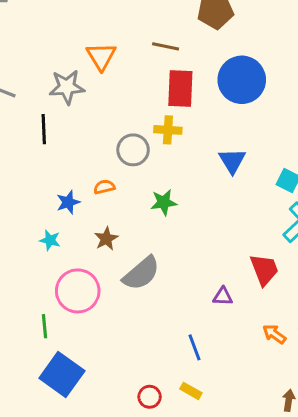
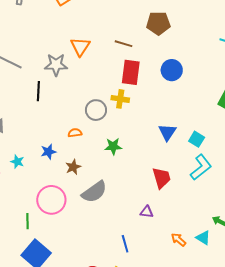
blue circle: (242, 80) -> (172, 70), size x0.7
blue triangle: (232, 161) -> (167, 132), moved
blue star: (68, 202) -> (48, 152), moved
cyan star: (50, 240) -> (17, 162), moved
red trapezoid: (264, 270) -> (162, 178), moved

